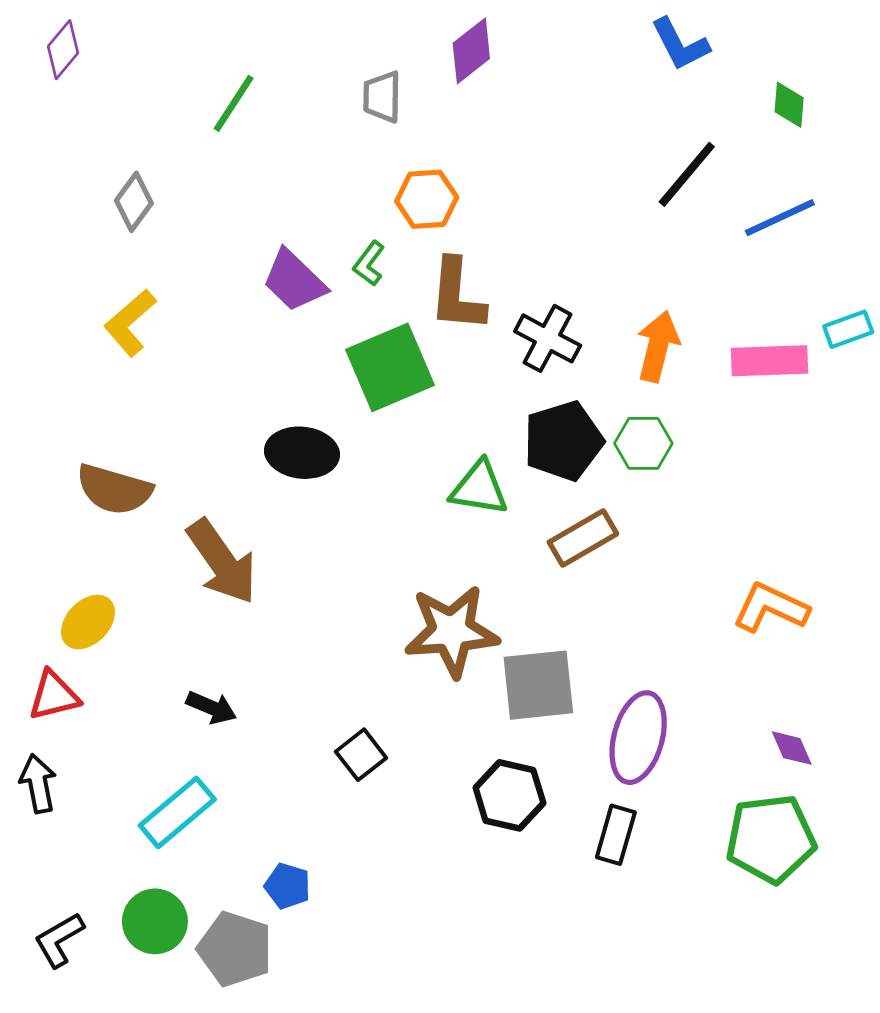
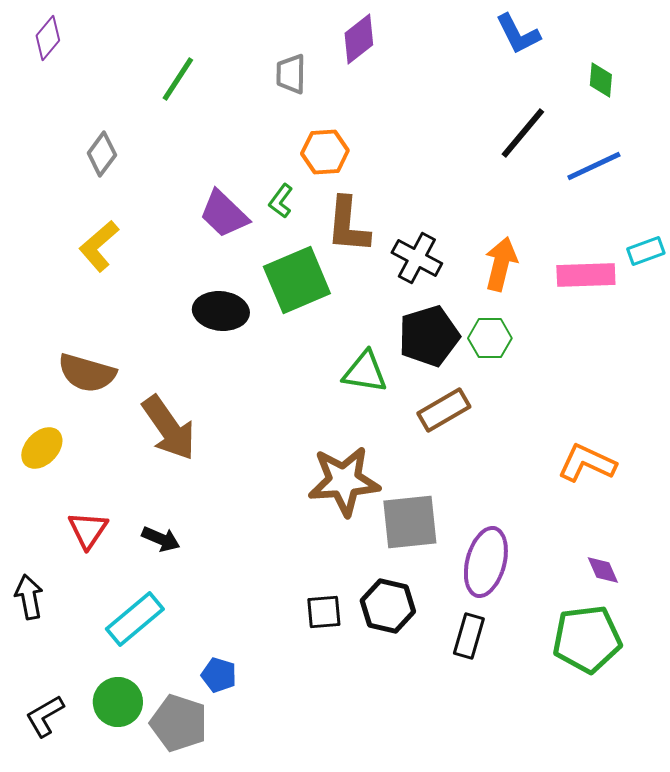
black ellipse: (302, 453) -> (221, 311), moved
yellow ellipse: (88, 622) -> (42, 448), moved
red triangle: (54, 696) -> (88, 530), moved, turned -42
black square: (361, 755) -> (324, 612), moved, turned 33

